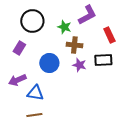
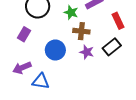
black rectangle: (103, 60) -> (112, 47), turned -36

